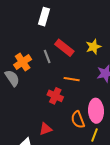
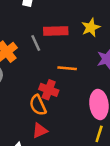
red rectangle: (64, 48) -> (56, 31), turned -36
orange semicircle: (78, 120) -> (38, 105), moved

